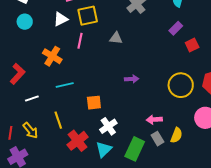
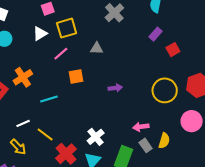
pink line: (80, 41) -> (61, 54), turned 42
orange cross: (52, 56) -> (23, 77), moved, turned 30
white line: (32, 99) -> (23, 123), moved
orange square: (94, 103) -> (76, 76), moved
yellow line: (58, 120) -> (45, 134), turned -30

